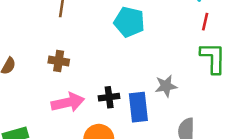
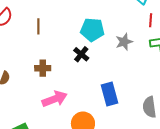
gray star: (166, 86) -> (124, 42), moved
black cross: (109, 97) -> (81, 54), moved, turned -35

